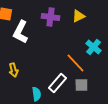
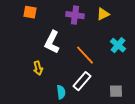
white L-shape: (20, 32) -> (52, 42), moved
orange line: (75, 63) -> (85, 55), moved
gray square: (81, 85) -> (116, 91), moved

